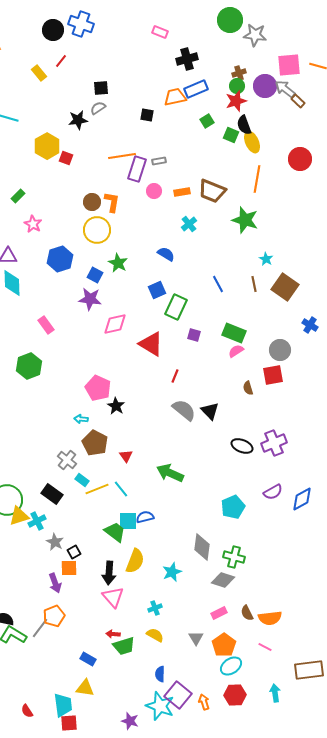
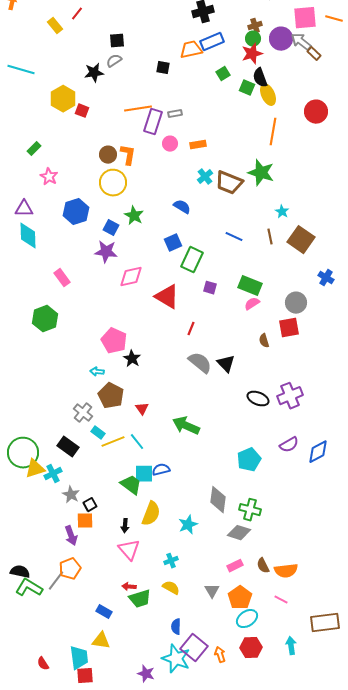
brown trapezoid: (212, 191) -> (229, 183), moved
blue line: (218, 284) -> (234, 237), turned -36
black arrow: (109, 573) -> (125, 526), size x0.6

